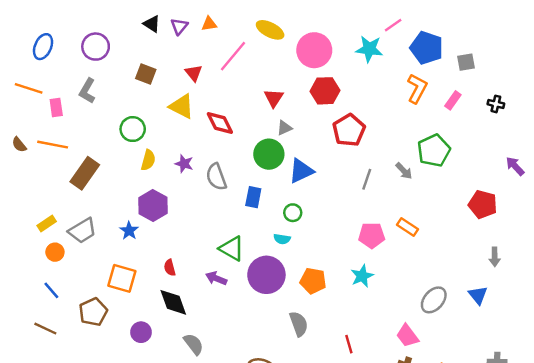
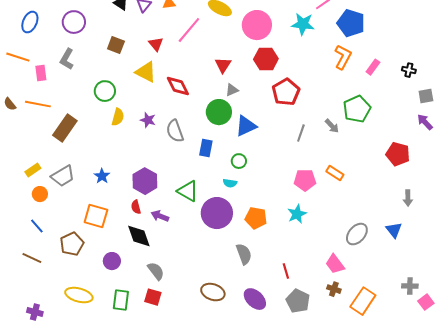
gray square: (466, 62) -> (426, 96), moved
purple hexagon: (153, 206) -> (145, 181), moved
purple arrow: (216, 278) -> (160, 216), moved

